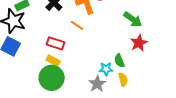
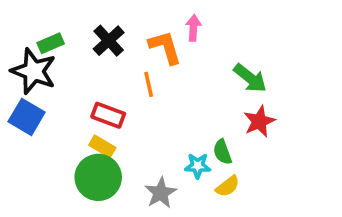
orange line: (77, 25) -> (149, 84), turned 40
yellow semicircle: (123, 79) -> (228, 186), turned 64
gray star: (97, 84) -> (161, 193), moved

